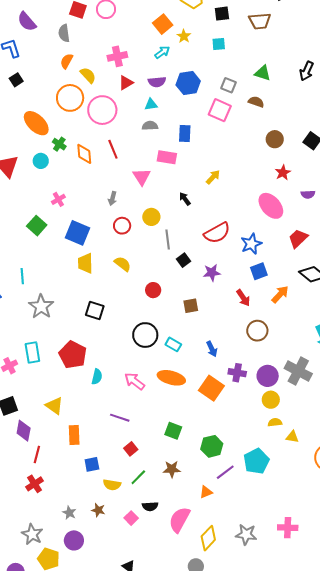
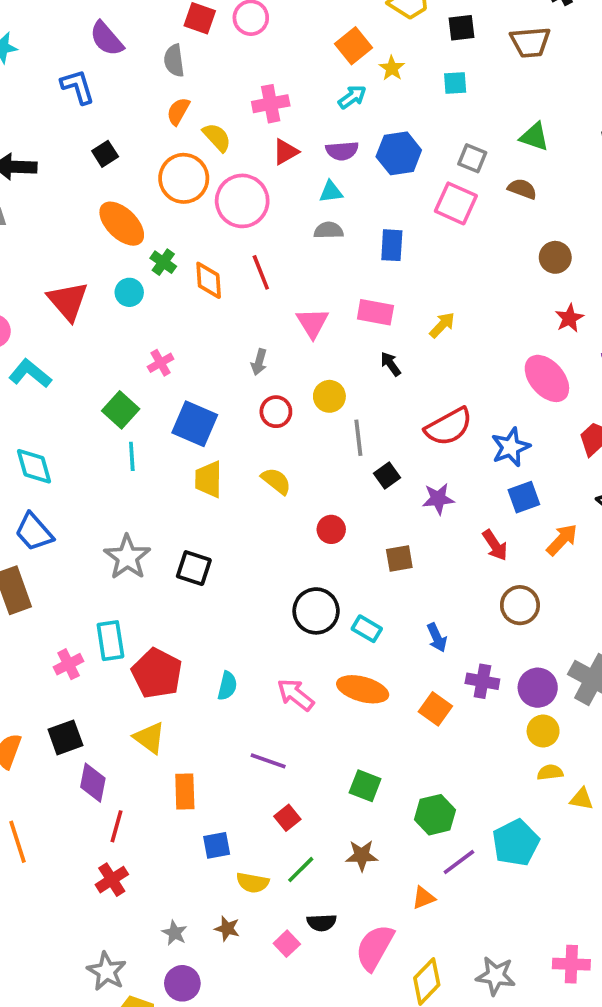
black square: (16, 80) -> (105, 154), moved
pink rectangle: (167, 157) -> (375, 312), moved
cyan line: (22, 276) -> (132, 456), moved
black square: (95, 311) -> (194, 568), moved
red pentagon: (73, 355) -> (157, 673), moved
orange square: (211, 388) -> (435, 709), size x0.7

